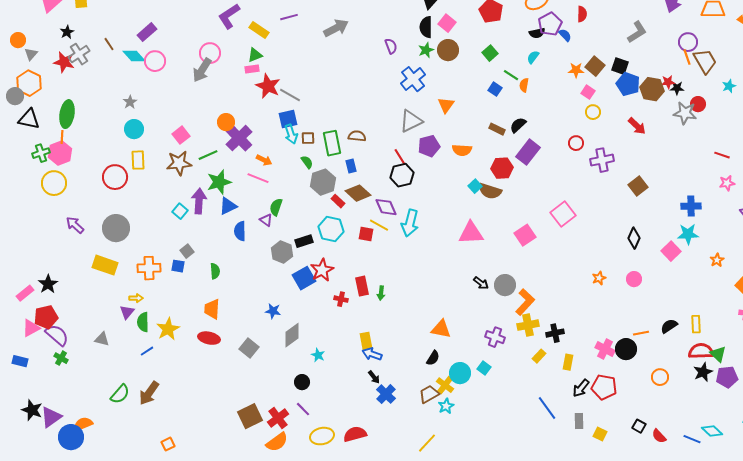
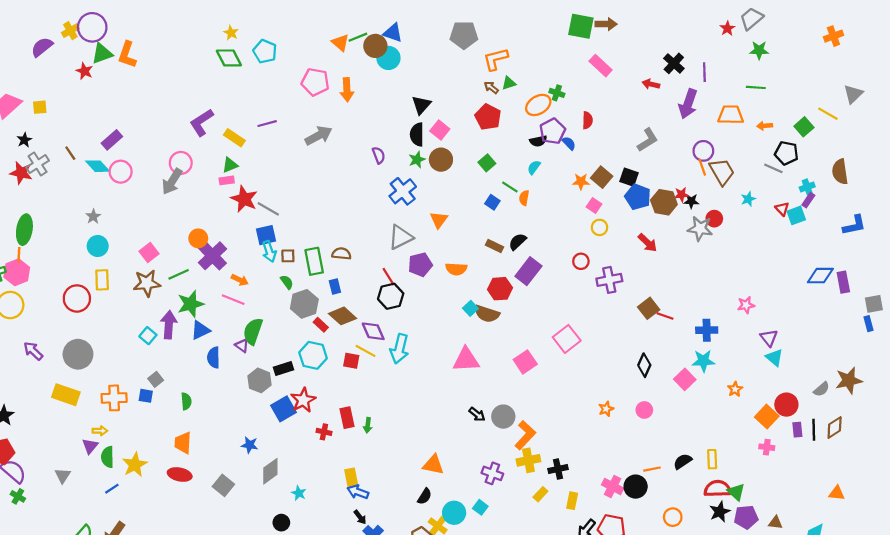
red line: (722, 155) -> (665, 316), moved
green semicircle: (276, 207) -> (253, 331), size x1.4
gray triangle: (102, 339) -> (63, 476), turned 49

